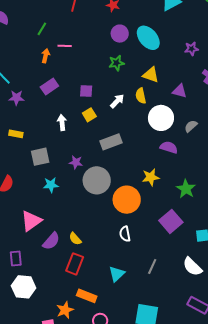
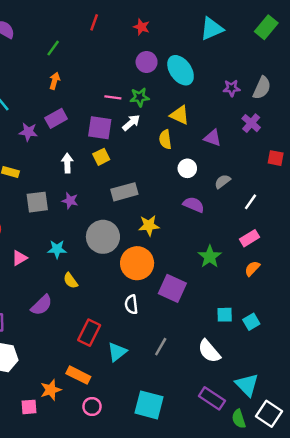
pink line: (65, 46) -> (113, 97), moved
purple square: (86, 91) -> (100, 128), size x1.5
purple star: (16, 98) -> (28, 132), moved
white arrow: (117, 101) -> (131, 123), moved
white circle: (161, 118) -> (187, 168), size x0.6
purple star: (76, 162) -> (70, 201), moved
yellow star: (151, 177) -> (149, 226), moved
cyan star: (51, 185) -> (57, 249), moved
pink triangle: (31, 221) -> (19, 258), moved, size x0.6
purple square: (171, 221) -> (172, 288), moved, turned -30
yellow semicircle: (75, 239) -> (71, 281), moved
red rectangle: (75, 264) -> (89, 333), moved

